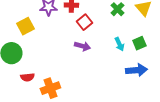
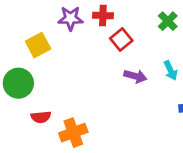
purple arrow: (82, 46) -> (135, 76), moved

